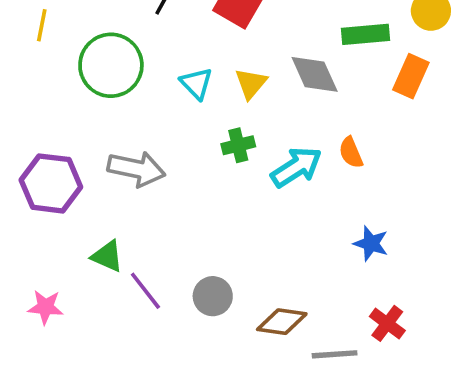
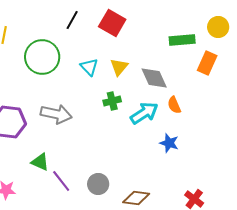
gray diamond: (315, 74) -> (154, 78), moved
blue star: (371, 243) -> (169, 143), moved

